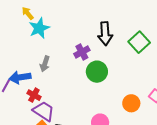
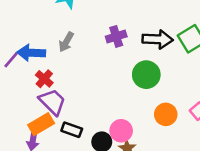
black arrow: (105, 34) -> (158, 39), moved, turned -95
green circle: (97, 72) -> (146, 75), moved

